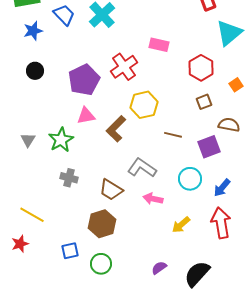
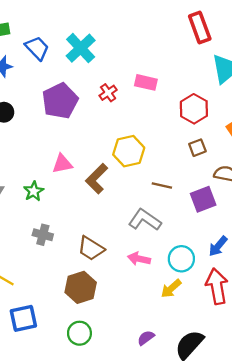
red cross: (124, 67) -> (108, 93), moved, size x0.6
purple pentagon: (84, 80) -> (60, 101), moved
green star: (61, 140) -> (34, 191), size x0.7
gray L-shape: (142, 168) -> (145, 220), moved
cyan circle: (190, 179) -> (181, 259), moved
blue square: (70, 251) -> (23, 318), moved, size x1.4

